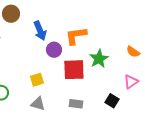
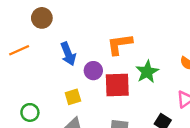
blue arrow: (40, 31) -> (68, 54), moved
purple circle: (54, 50) -> (93, 71), moved

